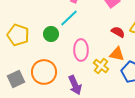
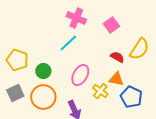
green circle: (51, 34) -> (43, 71), moved
pink ellipse: (81, 50) -> (80, 75), turned 30
gray square: (16, 79) -> (15, 93), moved

